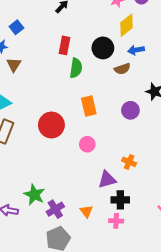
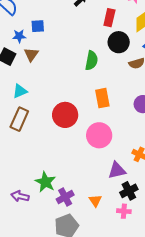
blue square: (16, 27) -> (38, 26), moved, turned 32
red rectangle: (65, 45) -> (109, 18), moved
pink circle: (87, 144) -> (99, 135), size x1.6
black cross: (120, 200) -> (129, 191), turned -30

